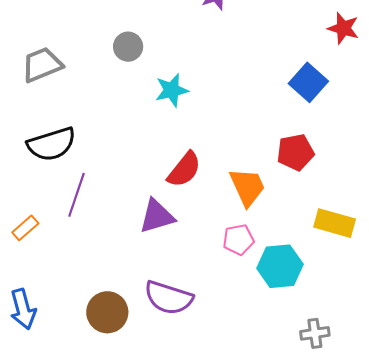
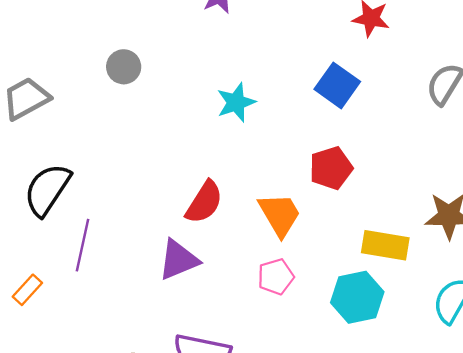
cyan star: (172, 90) -> (236, 102), moved
black semicircle: (52, 144) -> (47, 190), turned 147
cyan hexagon: (280, 266) -> (357, 297), moved

